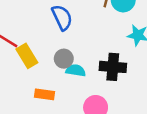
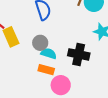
orange rectangle: (45, 94) -> (46, 70), moved

